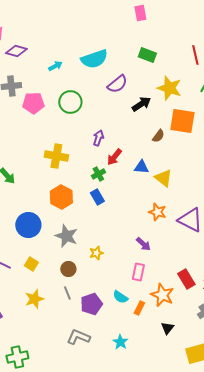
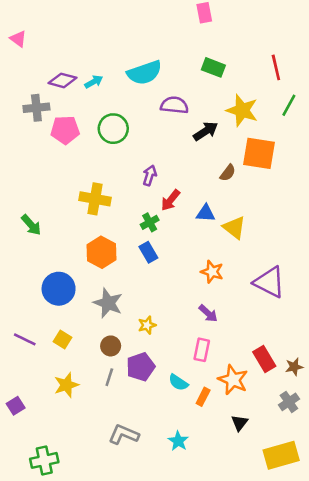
purple diamond: (16, 51) -> (62, 80), moved
purple semicircle: (117, 84) -> (174, 105), turned -135
orange star: (157, 212) -> (212, 272), moved
gray line: (67, 293) -> (109, 377), turned 40
purple pentagon: (91, 304) -> (141, 367), moved

